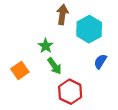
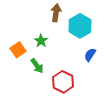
green arrow: (55, 66) -> (37, 66), moved
orange square: (20, 70) -> (18, 50), moved

